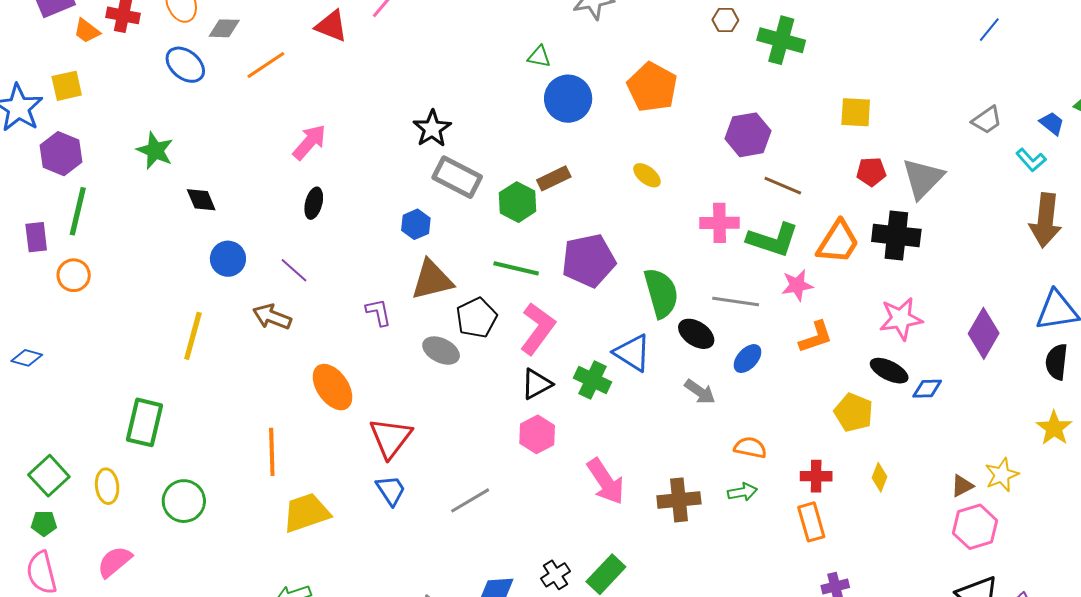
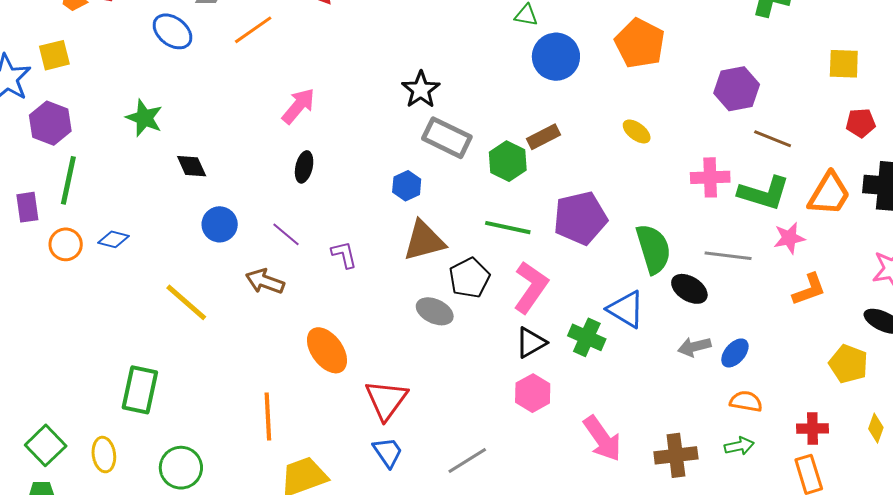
purple L-shape: (378, 312) -> (344, 255), moved
yellow line: (193, 336) -> (186, 302), turned -63
blue diamond: (27, 358) -> (113, 239), moved
blue ellipse: (748, 359) -> (735, 353), moved
gray arrow: (700, 392) -> (694, 347), turned 132

